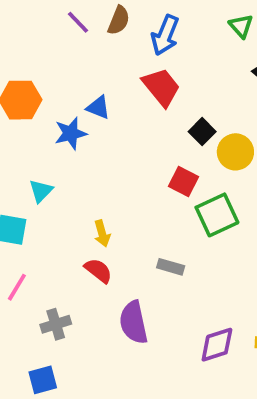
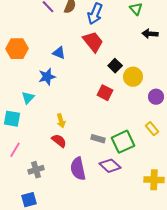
blue star: (71, 133) -> (47, 77), moved
green square: (217, 215) -> (123, 142), moved
purple diamond: (217, 345) -> (110, 166), moved, turned 60

